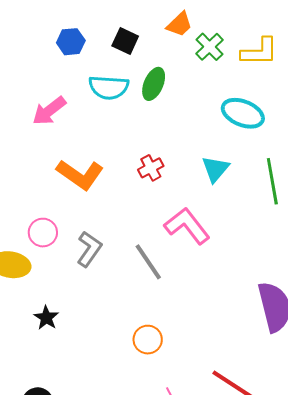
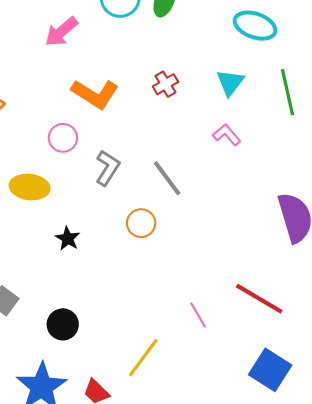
pink L-shape: (187, 226) -> (227, 135), moved, size x0.6
pink circle: (43, 233) -> (63, 138), moved
orange circle: (148, 340) -> (141, 223), moved

